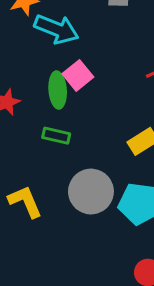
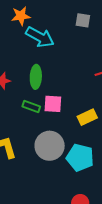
pink square: (78, 75) -> (53, 104), moved, turned 36

